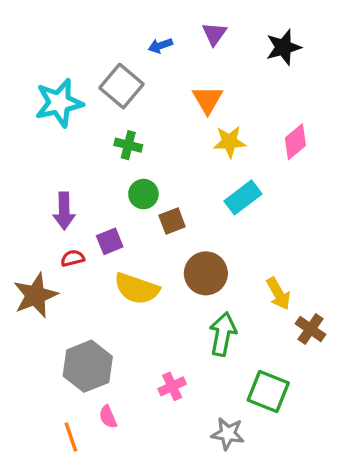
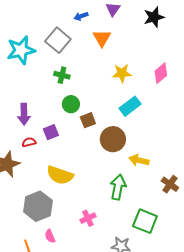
orange triangle: (208, 100) -> (102, 38), moved
brown circle: (206, 273) -> (113, 139), moved
yellow semicircle: (137, 289) -> (60, 175), moved
yellow arrow: (278, 294) -> (139, 160), moved, turned 132

